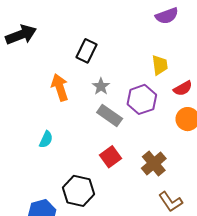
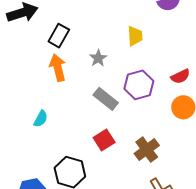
black rectangle: (87, 51) -> (59, 36), moved
yellow trapezoid: (160, 65) -> (135, 36), moved
gray star: (101, 86) -> (98, 58), moved

